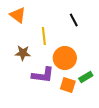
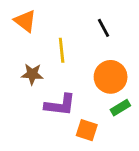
orange circle: (65, 58) -> (111, 77), moved
orange square: (68, 85) -> (87, 130), moved

